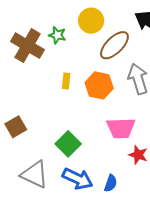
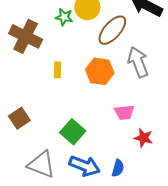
green star: (57, 35) -> (64, 17), moved
yellow rectangle: (66, 81) -> (57, 70), moved
pink trapezoid: (121, 128) -> (124, 112), size x0.7

